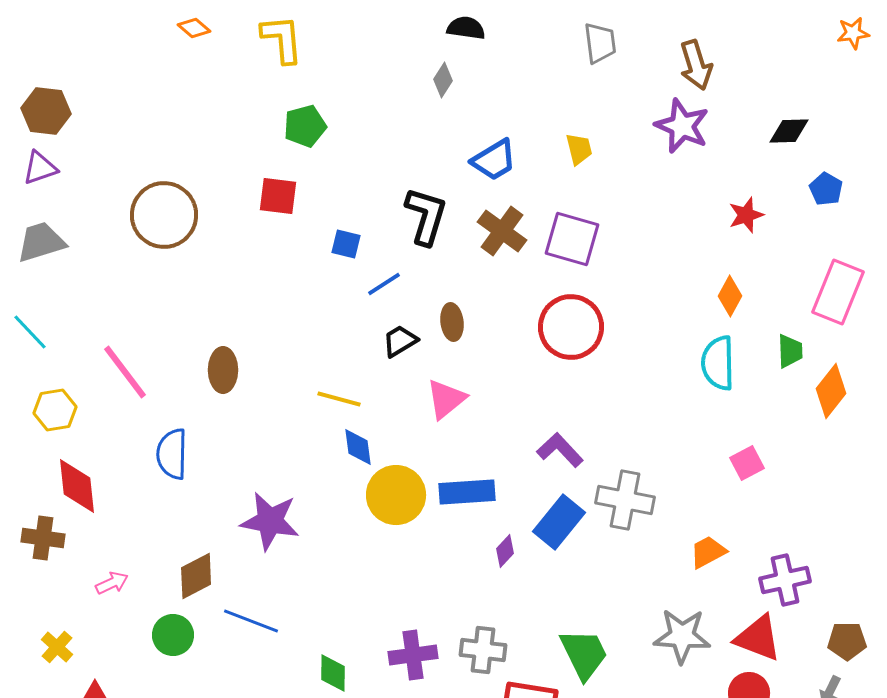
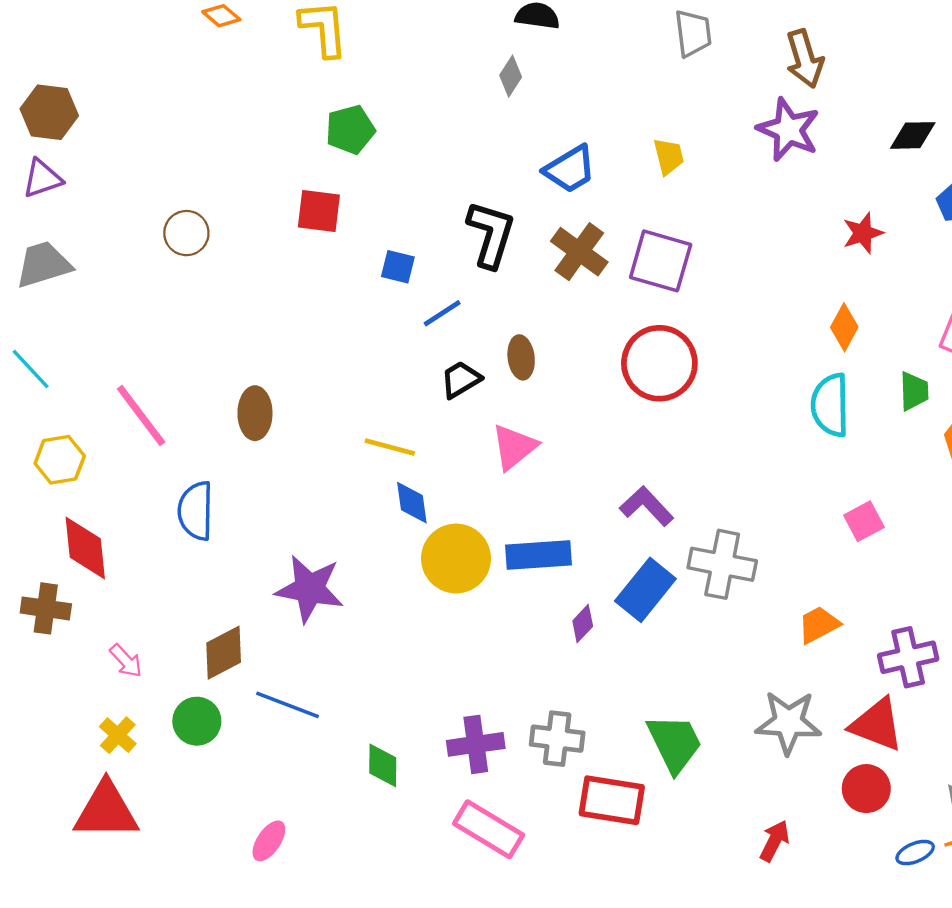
brown circle: (164, 215) -> (186, 233), size x0.6
pink arrow: (112, 583) -> (126, 661), turned 72
yellow cross: (57, 647) -> (118, 735), moved

